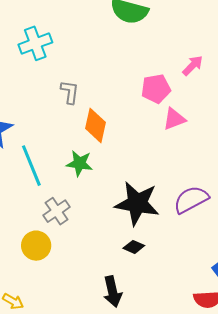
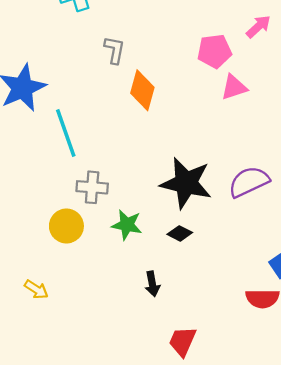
green star: (79, 163) -> (127, 225), moved
gray cross: (57, 211) -> (92, 187), turned 36
black arrow: (113, 292) -> (152, 284), size x0.7

